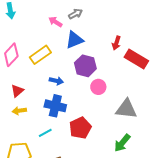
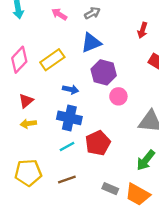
pink arrow: (55, 22) -> (59, 14), moved
red arrow: (116, 43) -> (142, 30), moved
cyan line: (45, 133) -> (67, 146), moved

